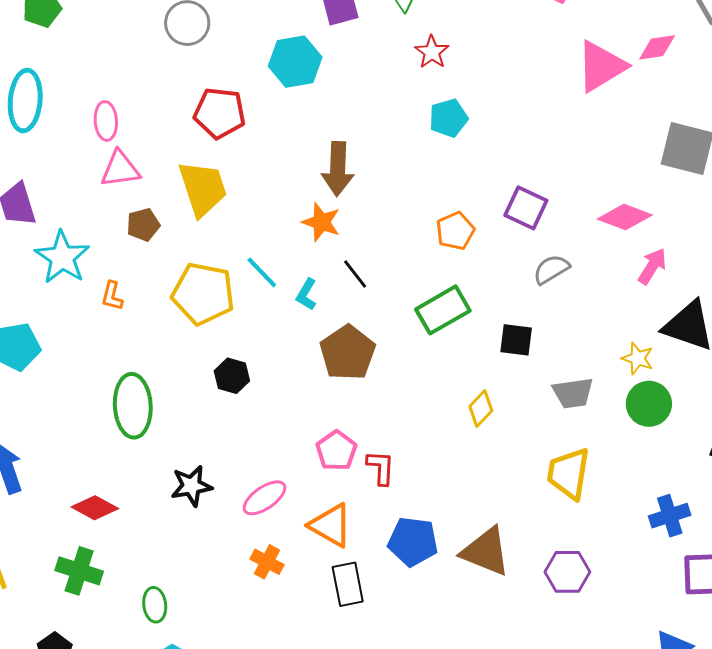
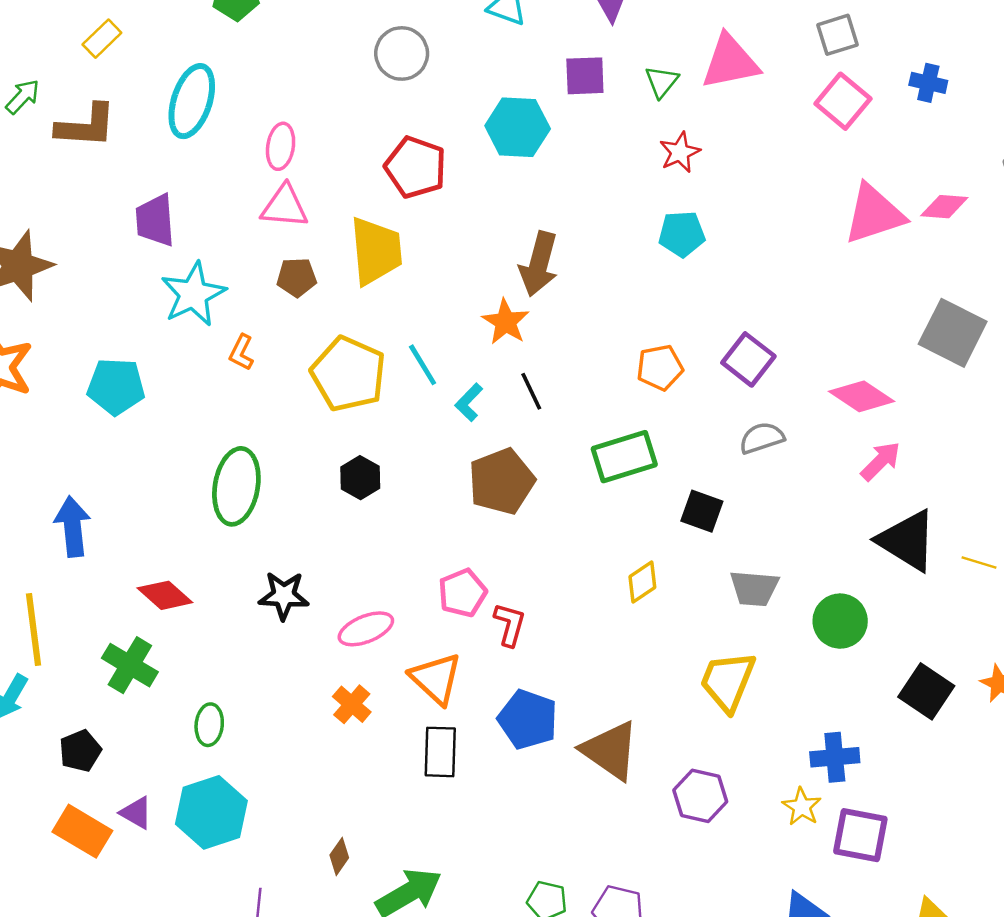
yellow star: (638, 358) -> (802, 807), moved

